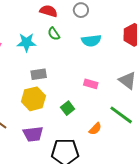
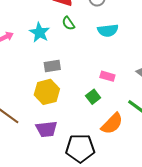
cyan star: (26, 42) -> (40, 32), turned 30
green square: (68, 108) -> (93, 97), moved
orange semicircle: (95, 129) -> (112, 124), size x1.6

